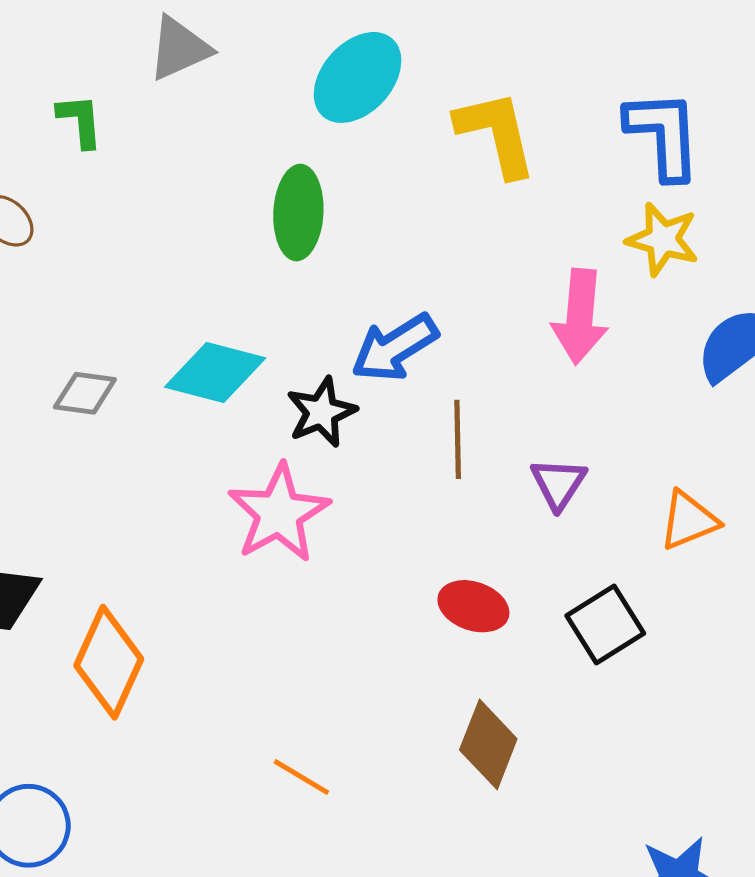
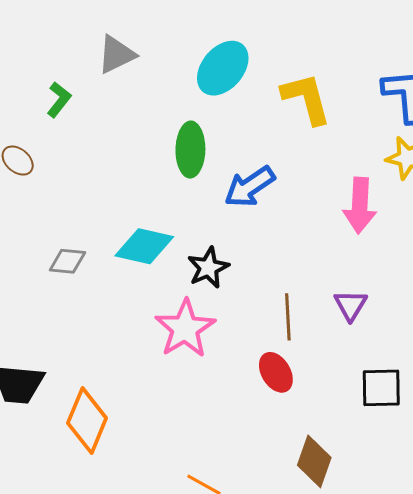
green L-shape: (80, 121) -> (59, 100), turned 45
blue arrow: (395, 348) -> (250, 187), moved
brown line: (458, 439) -> (288, 317), moved
red ellipse: (473, 606) -> (276, 372), moved, turned 42
black square: (605, 625) -> (381, 388), turned 33

